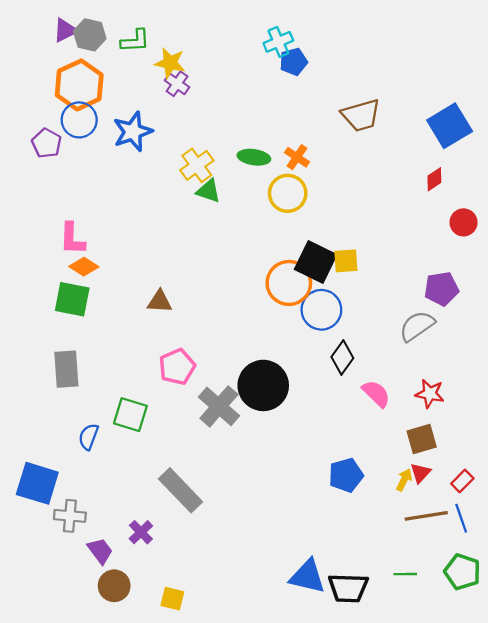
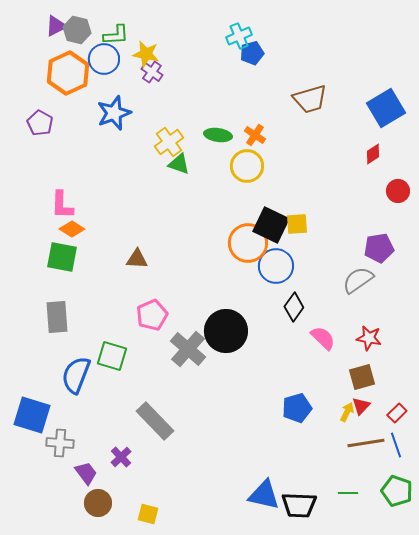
blue circle: (79, 120) -> (104, 59), moved
blue semicircle: (89, 437) -> (76, 375), size x1.6

